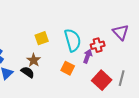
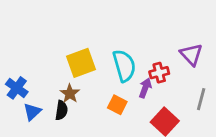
yellow square: (42, 38) -> (81, 63), size x1.5
black semicircle: (28, 72) -> (61, 110), turned 64
gray line: (122, 78) -> (201, 99), moved

